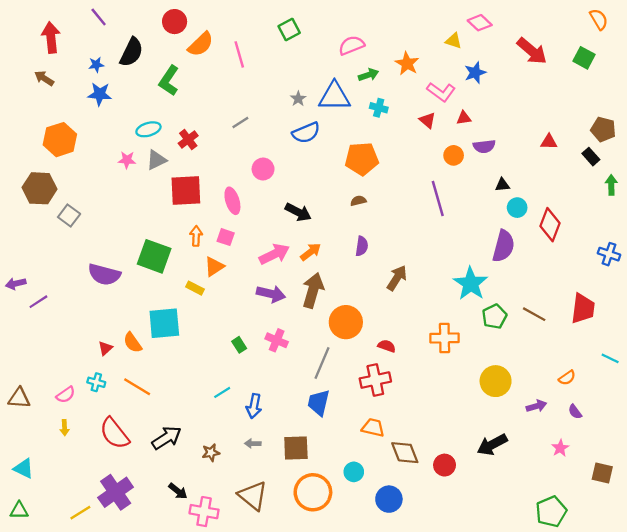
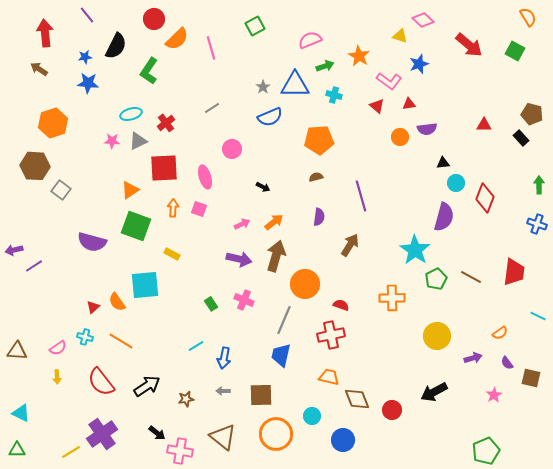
green arrow: (611, 185) -> (539, 185), moved
purple line: (438, 198) -> (361, 196), moved
black arrow: (298, 212) -> (263, 187), size x0.6
pink arrow: (274, 254) -> (242, 224), size x0.6
orange triangle: (214, 267) -> (130, 190), moved
brown square: (602, 473) -> (531, 378), moved

